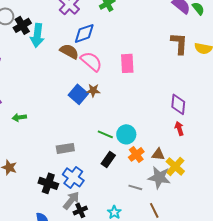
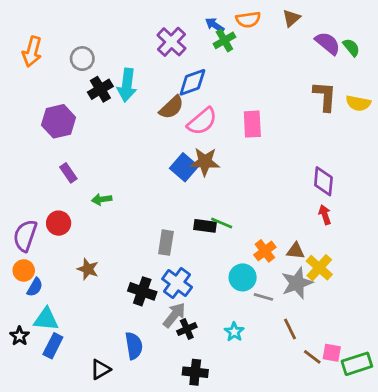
black cross: (22, 25) -> (100, 89), moved
brown semicircle: (69, 51) -> (171, 107), turned 108
pink semicircle: (91, 61) -> (202, 121), turned 100
brown star: (93, 90) -> (205, 162), size x1.5
cyan circle: (126, 134) -> (243, 277), moved
gray rectangle: (65, 148) -> (166, 243), turned -72
black rectangle: (108, 159) -> (205, 226), moved, turned 63
gray star: (159, 177) -> (297, 283), turned -30

